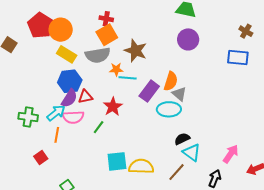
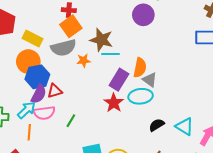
orange circle: (61, 30) -> (28, 62), moved
purple circle: (188, 39) -> (143, 15), moved
yellow rectangle: (67, 54) -> (32, 38), moved
cyan line: (128, 78) -> (110, 54), moved
red star: (113, 107) -> (114, 103), moved
cyan triangle: (192, 152) -> (185, 126), moved

